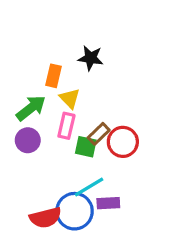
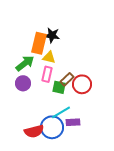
black star: (91, 58) -> (52, 35), moved
orange rectangle: (54, 76) -> (39, 43), size x1.5
yellow triangle: (70, 98) -> (49, 57), turned -32

